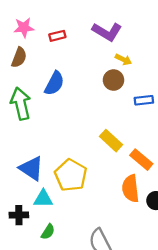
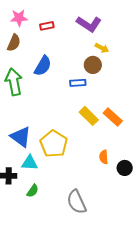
blue rectangle: (144, 100) -> (78, 83), moved
orange rectangle: (141, 160) -> (113, 117), moved
orange semicircle: (131, 188) -> (104, 157), size x0.6

